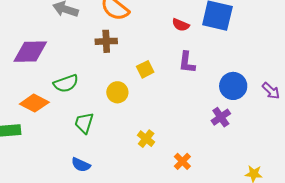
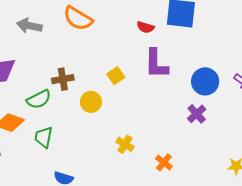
brown cross: (106, 41) -> (63, 79), moved
purple L-shape: (187, 62) -> (156, 64), size x1.4
green trapezoid: (84, 123) -> (44, 137), moved

